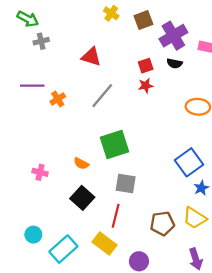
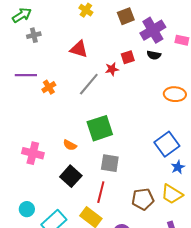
yellow cross: (111, 13) -> (86, 10), moved
green arrow: (28, 19) -> (22, 15), turned -60
red star: (146, 86) -> (112, 69), moved
pink cross: (40, 172) -> (33, 153), size x1.5

